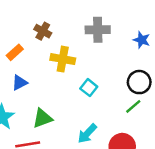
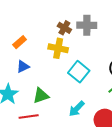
brown cross: (43, 31) -> (64, 28), moved
cyan square: (89, 88) -> (79, 72), size x1.5

